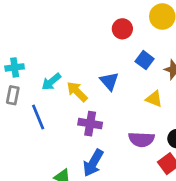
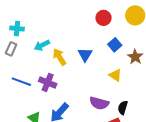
blue line: (38, 117) -> (21, 82), moved, turned -60
purple cross: (90, 124) -> (48, 82), moved

